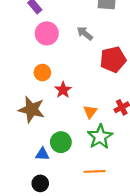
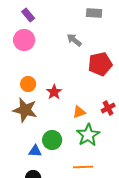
pink circle: (47, 33) -> (24, 40), moved
orange circle: (42, 73) -> (28, 84), moved
orange triangle: (90, 112) -> (79, 112), turned 32

